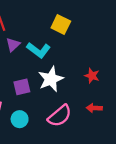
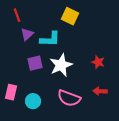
cyan L-shape: (39, 50) -> (50, 39), turned -35
purple square: (22, 87) -> (35, 63), moved
pink semicircle: (60, 116) -> (69, 98), turned 60

